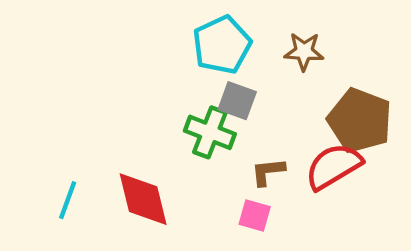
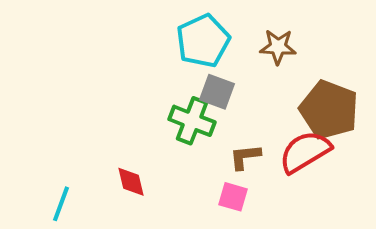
red diamond: (143, 199) -> (131, 182), size x0.6
cyan line: (68, 200) -> (61, 204), moved

